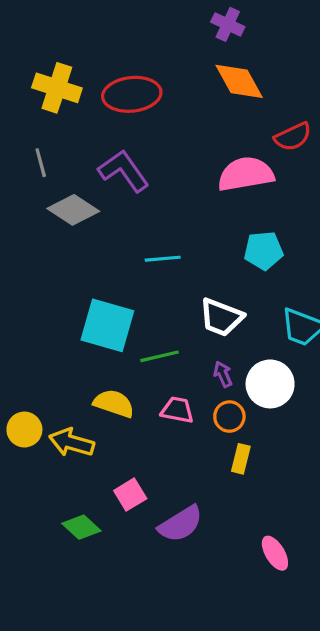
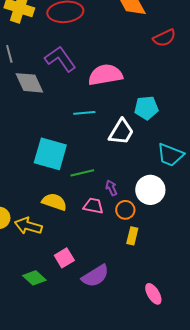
pink semicircle: (246, 174) -> (105, 75), moved
gray diamond: (73, 210) -> (29, 83), turned 32
white trapezoid: (221, 317) -> (121, 132), moved, turned -80
purple arrow: (223, 374) -> (111, 188), moved

